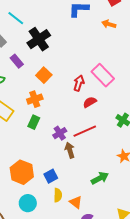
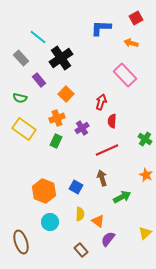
pink rectangle: (103, 75) -> (125, 75), moved
red semicircle: (90, 102) -> (112, 121), turned -56
purple cross: (60, 133) -> (82, 128), moved
brown arrow: (70, 150) -> (102, 178), moved
blue square: (51, 176) -> (76, 187), moved, turned -32

